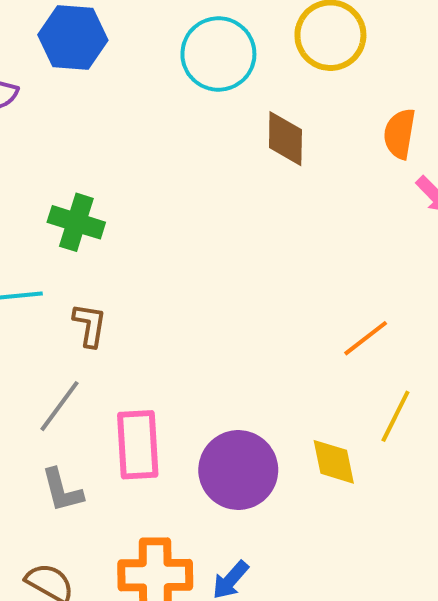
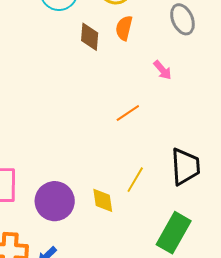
orange semicircle: (400, 134) -> (124, 28), moved
orange line: (366, 338) -> (128, 113), moved

